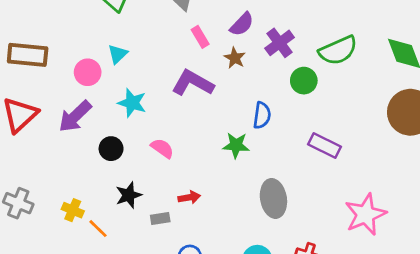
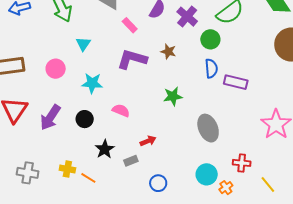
cyan triangle: (118, 54) -> (83, 44), moved
brown star: (235, 58) -> (168, 52), moved
blue semicircle: (262, 115) -> (211, 68), moved
purple arrow: (75, 116) -> (50, 117), moved

